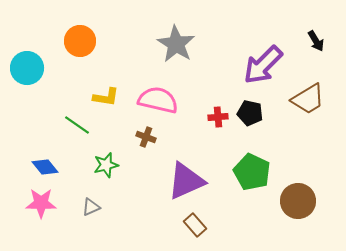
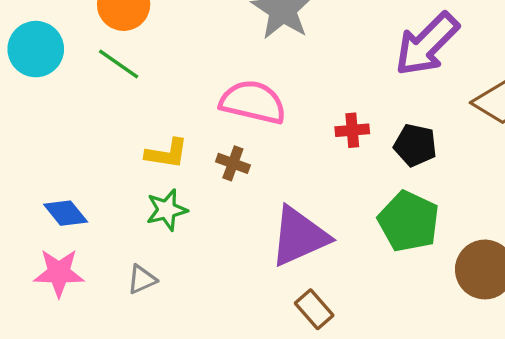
yellow L-shape: (106, 97) -> (167, 153), moved
black pentagon: (250, 113) -> (415, 145), moved
green line: (77, 125) -> (119, 64), moved

